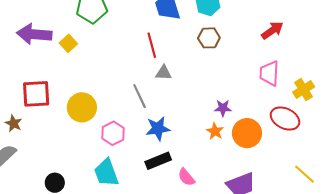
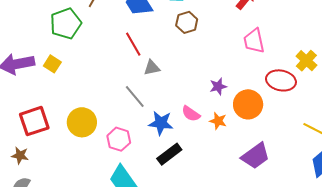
yellow cross: (304, 90) -> (306, 61), moved
blue star: (158, 129) -> (161, 123), turned 30
orange star: (215, 131) -> (218, 121), moved
pink semicircle: (186, 177) -> (191, 114), moved

